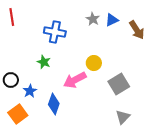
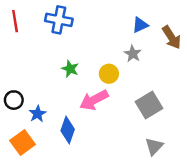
gray star: (93, 19) -> (133, 54), moved
blue cross: (55, 32) -> (59, 20), moved
green star: (44, 62) -> (70, 69), moved
yellow circle: (94, 63) -> (109, 74), moved

